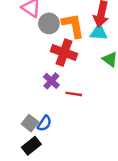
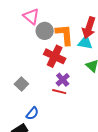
purple cross: (51, 81) -> (63, 80), moved
gray square: (30, 123) -> (21, 84), moved

